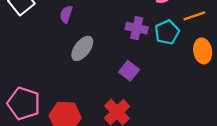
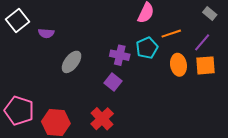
purple semicircle: (66, 14) -> (46, 33), moved, turned -105
purple cross: (137, 28) -> (120, 55), moved

